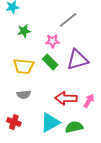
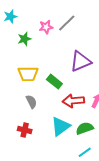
pink star: (53, 41) -> (46, 27), moved
green rectangle: (50, 62) -> (54, 82), moved
gray semicircle: (24, 94) -> (31, 102), turned -104

